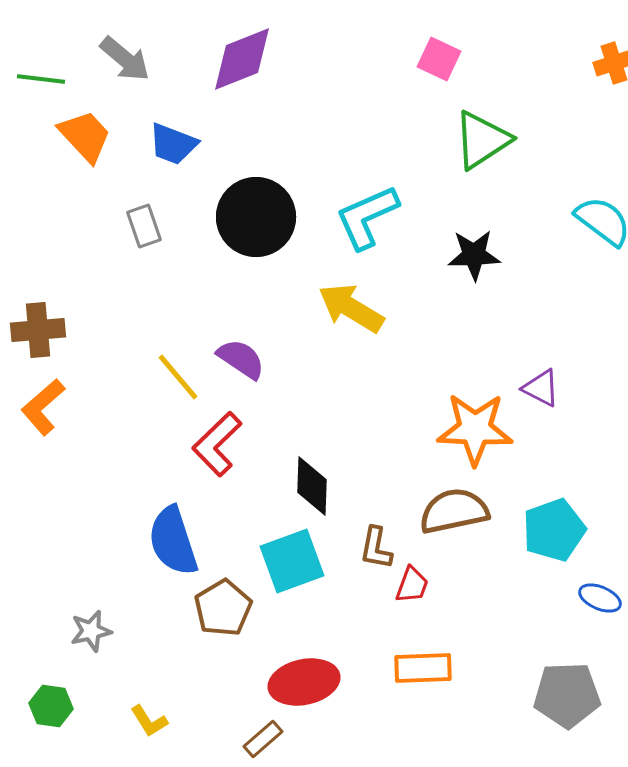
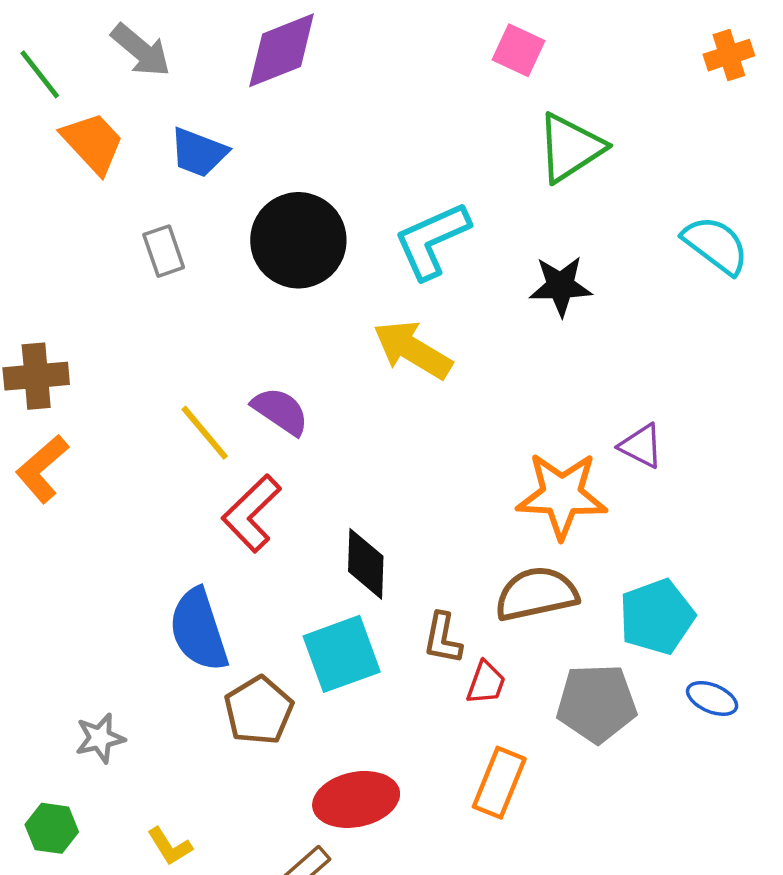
green line: (41, 79) -> (40, 74), turned 45
orange rectangle: (423, 668) -> (499, 783), turned -66
gray pentagon: (567, 695) -> (597, 703), moved

